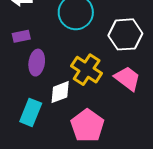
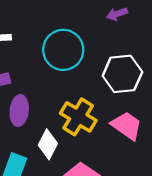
white diamond: (60, 92) -> (48, 144), turned -40

